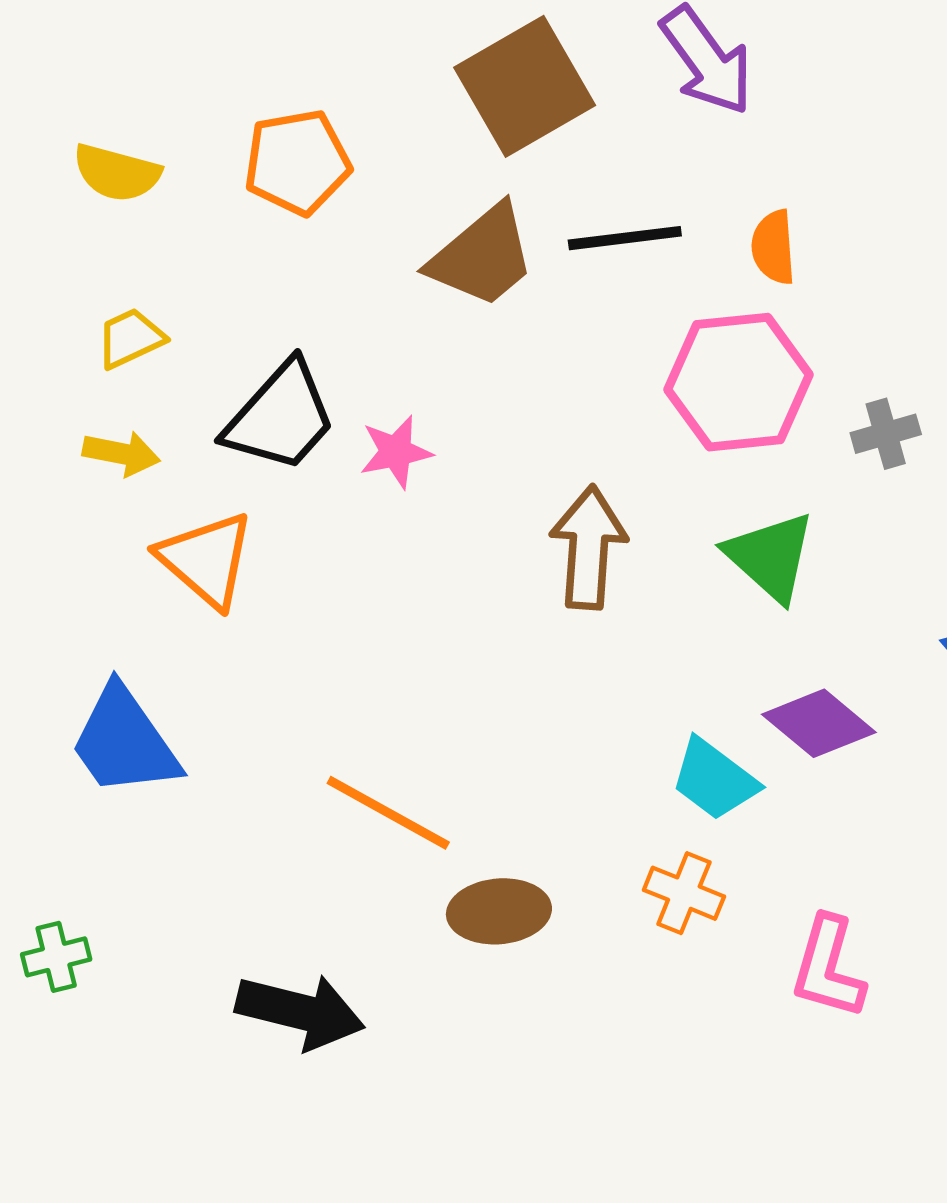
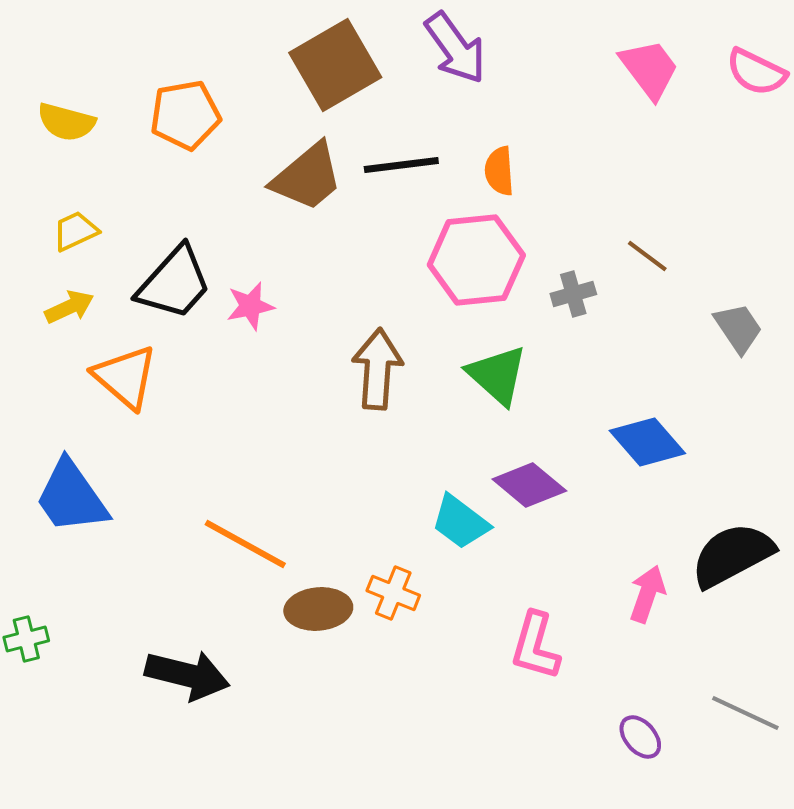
yellow arrow: (121, 453) -> (69, 307), turned -36
orange cross: (684, 893) -> (393, 593), moved

